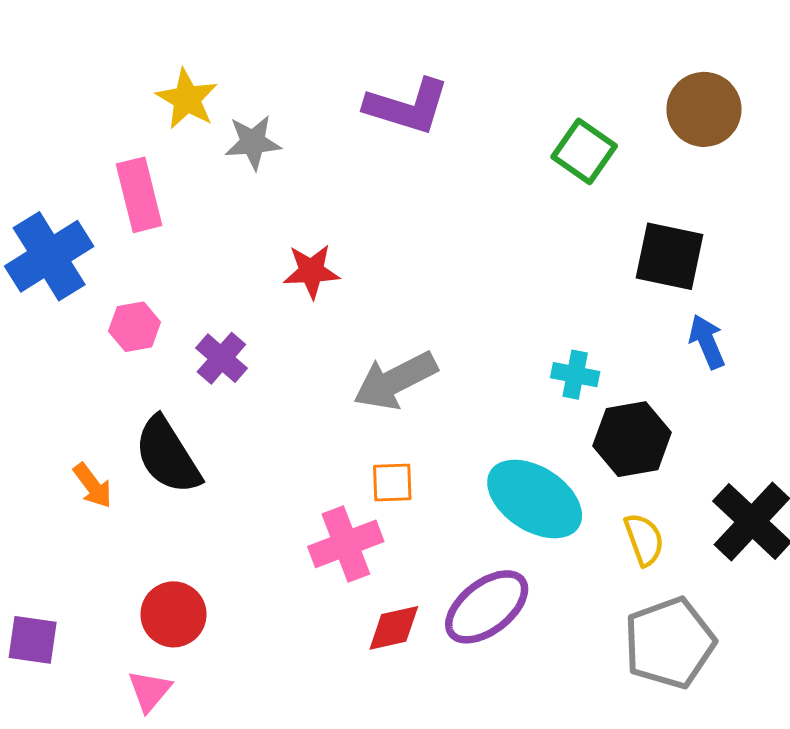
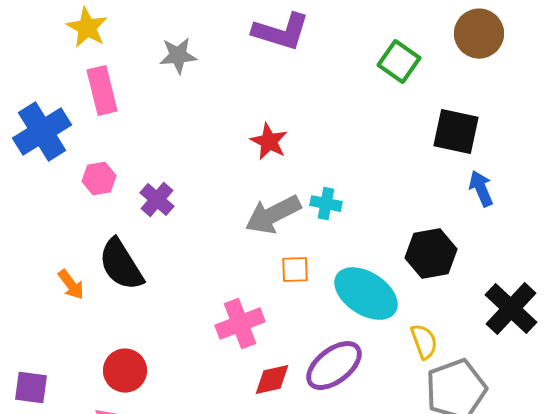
yellow star: (187, 99) -> (87, 28), moved
red star: (311, 271) -> (269, 142), moved, turned 30
cyan cross: (575, 375) -> (326, 204), moved
orange square: (392, 483) -> (295, 270), moved
yellow semicircle: (644, 539) -> (424, 342), moved

